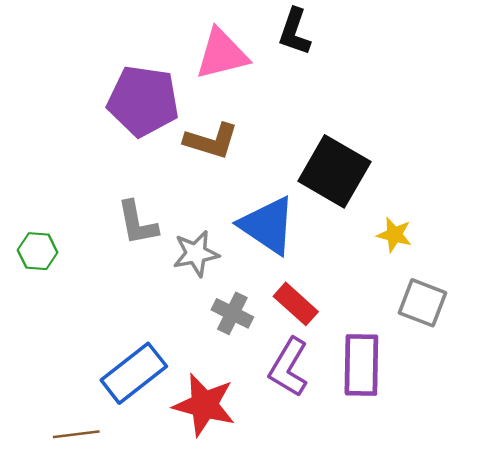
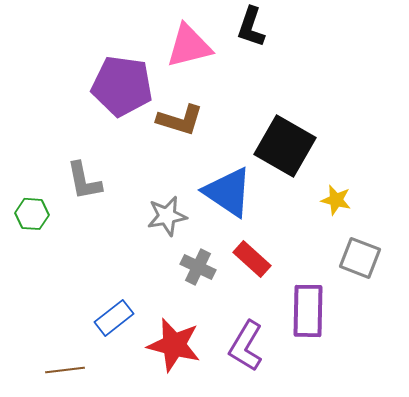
gray L-shape: (137, 223) -> (84, 181), moved
purple L-shape: (289, 367) -> (246, 346), moved
blue rectangle: (134, 373) -> (114, 318), size x0.7

